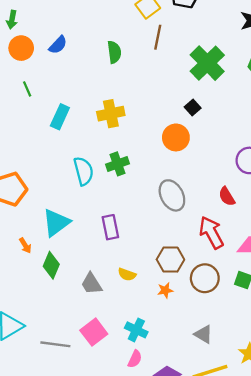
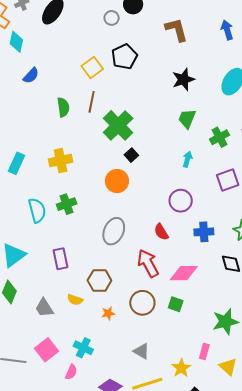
brown line: (158, 37) -> (92, 102), moved
blue semicircle: (58, 45) -> (31, 76), moved
green cross: (207, 63) -> (118, 125), moved
gray ellipse: (172, 195) -> (114, 231), turned 52
brown hexagon: (170, 260) -> (99, 280), moved
pink semicircle: (135, 359) -> (71, 372), moved

